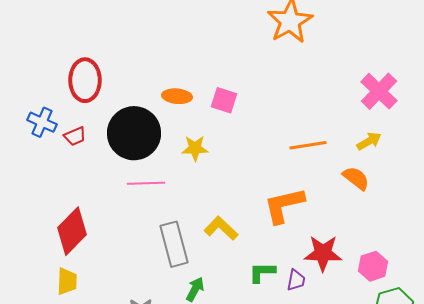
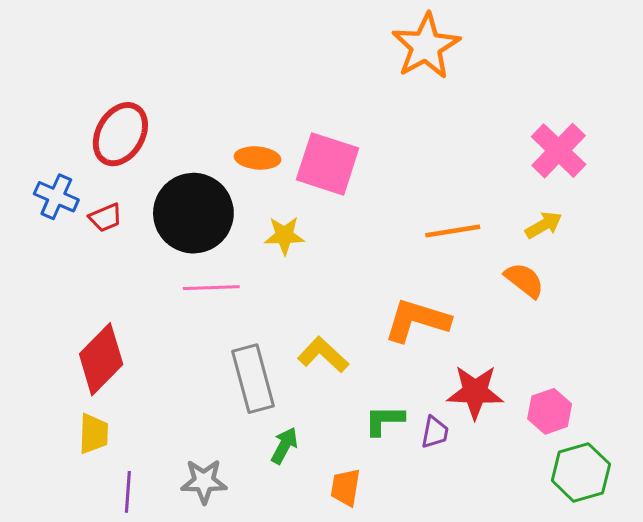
red ellipse: (85, 80) -> (120, 134), turned 30
pink square: (224, 100) -> (328, 164), size x1.6
orange L-shape: (284, 205) -> (417, 320), turned 30

